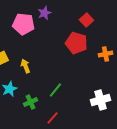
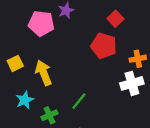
yellow arrow: (25, 66) -> (44, 73), size x1.5
white cross: (100, 100) -> (132, 83), moved

